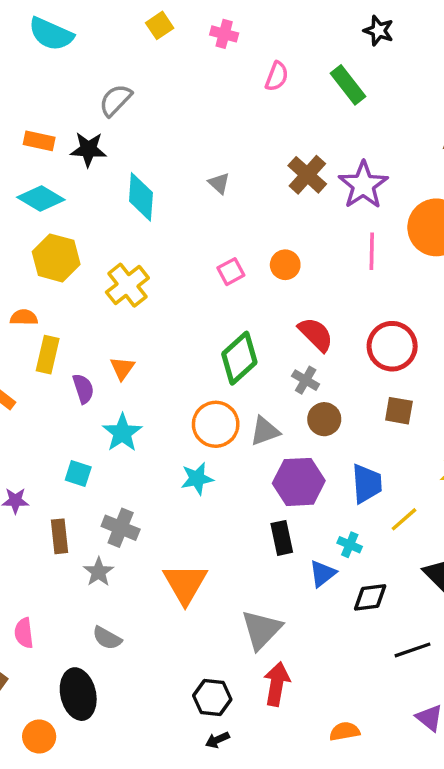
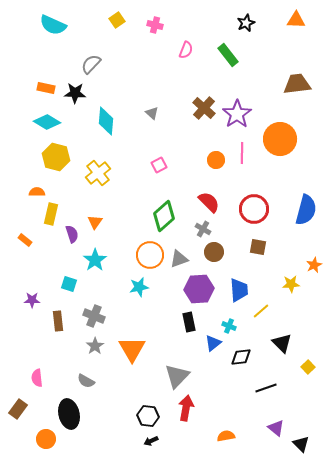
black star: (379, 31) -> (246, 23), turned 30
orange circle: (285, 265) -> (216, 160), moved
gray star: (99, 572) -> (95, 346), moved

